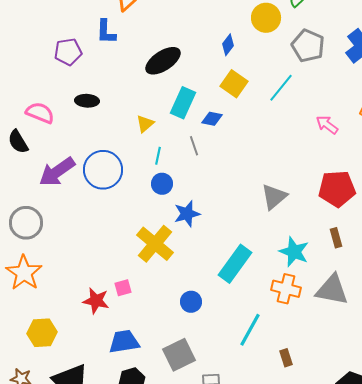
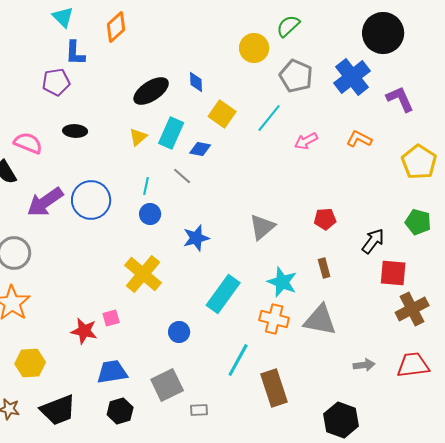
blue L-shape: (106, 32) -> (75, 53), moved
blue diamond: (228, 45) -> (196, 82), moved, turned -40
yellow triangle: (145, 124) -> (138, 137), moved
pink arrow: (327, 125) -> (306, 141), moved, turned -65
gray line: (194, 146) -> (182, 176), turned -30
red pentagon: (337, 189) -> (325, 219), size x0.6
blue star: (187, 214) -> (196, 238), moved
brown rectangle: (286, 358) -> (274, 388), size x2.0

